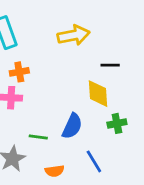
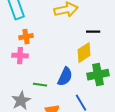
yellow diamond: (98, 94) -> (84, 53), turned 60
green cross: (117, 123) -> (98, 75), size x1.5

